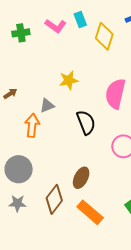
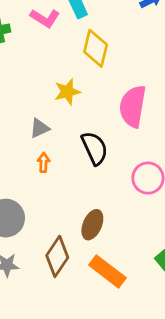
yellow diamond: (104, 36) -> (96, 48), moved
orange arrow: (32, 125) -> (44, 162), moved, size x0.6

